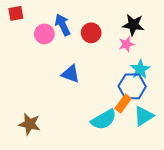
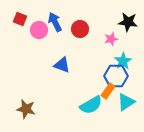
red square: (16, 13) -> (20, 19), moved, turned 32
black star: (133, 25) -> (128, 22), moved

